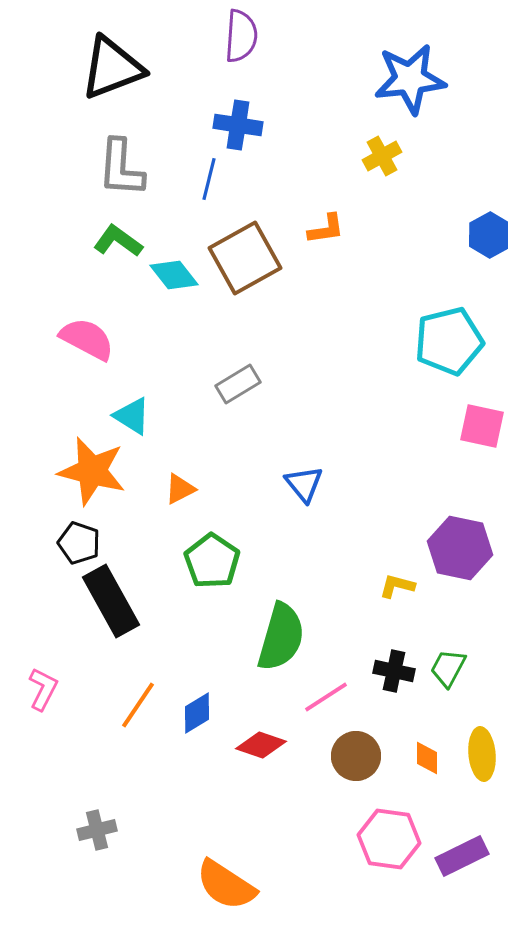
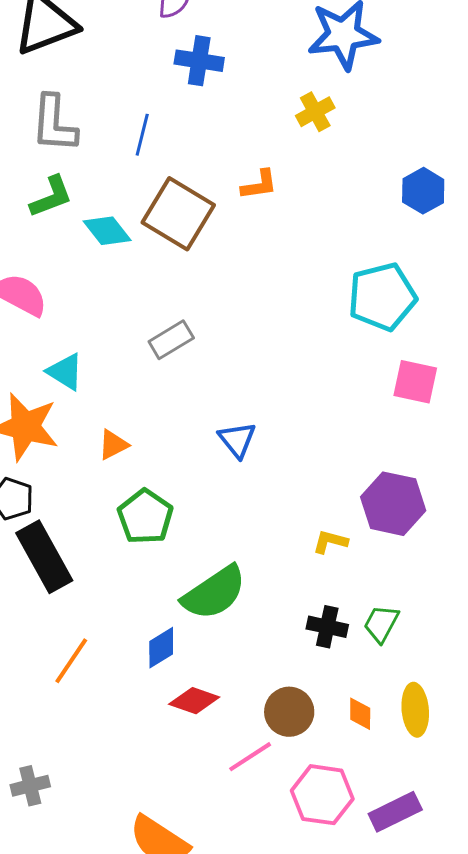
blue cross: (238, 125) -> (199, 61), moved
green L-shape: (118, 241) -> (51, 197), turned 123
brown square: (245, 258) -> (178, 214), turned -30
green semicircle: (281, 637) -> (214, 593), turned 40
pink line: (326, 697) -> (250, 757), moved
blue diamond: (197, 713) -> (161, 648), moved

